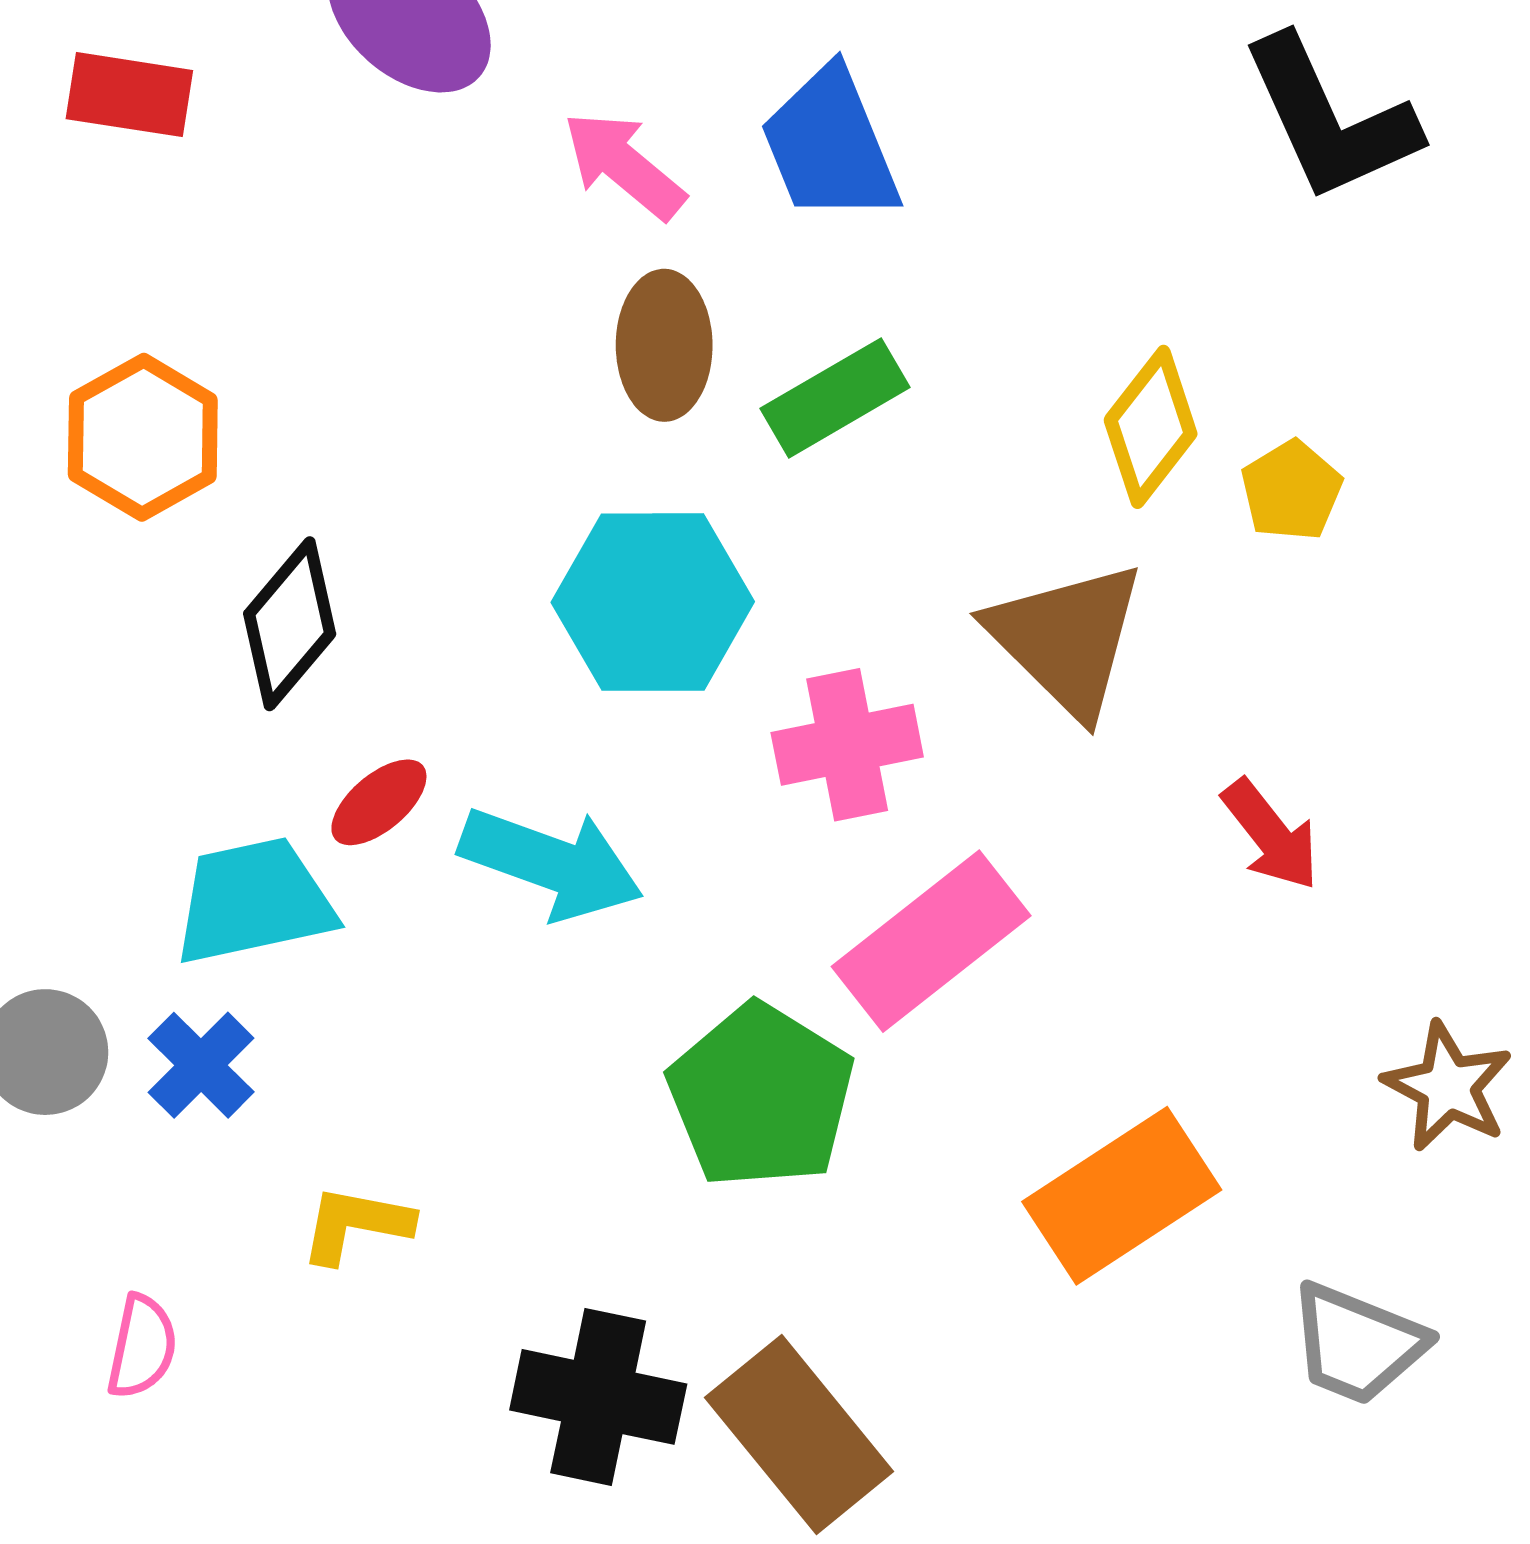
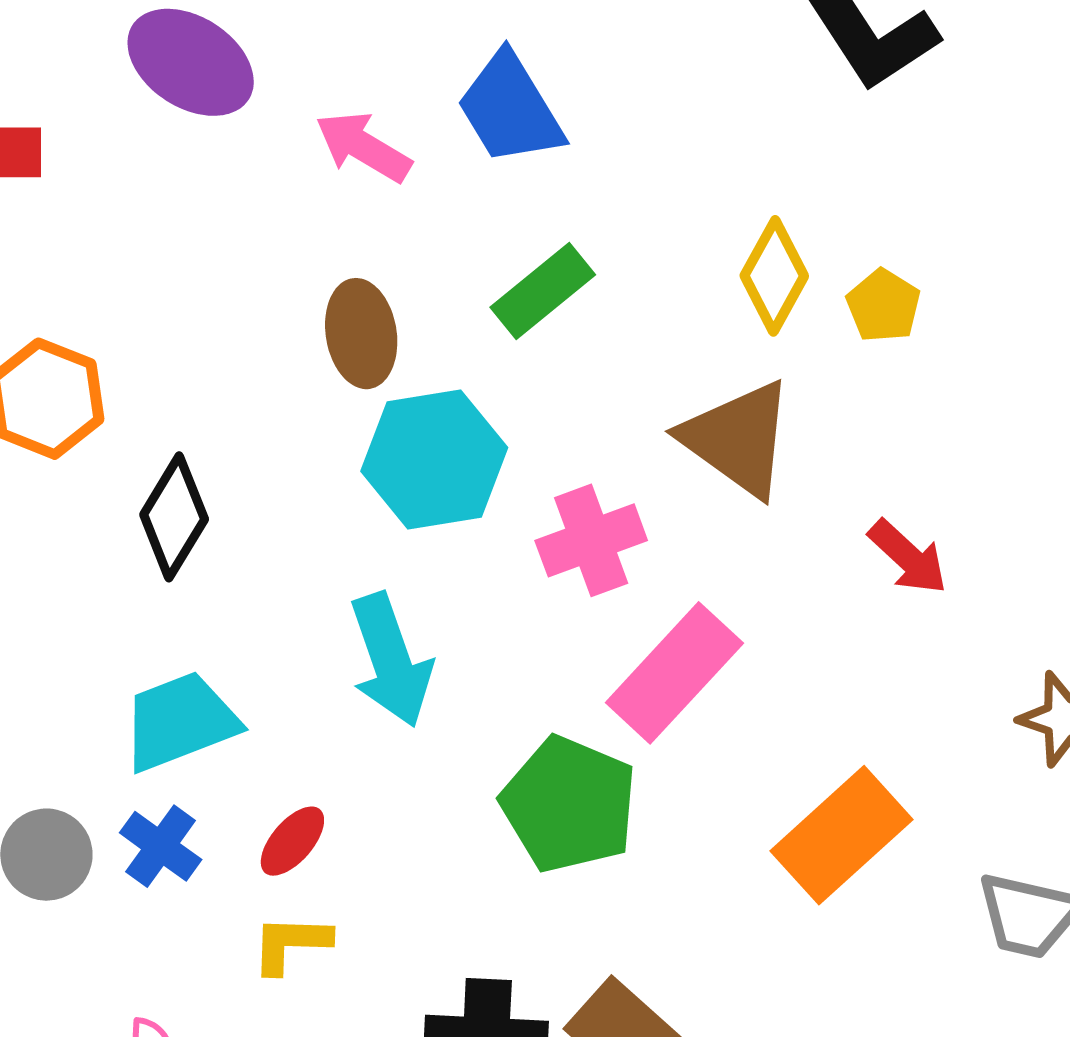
brown ellipse: (664, 345) -> (361, 334), moved
red ellipse: (379, 802) -> (292, 841), moved
cyan arrow: (551, 863) -> (391, 660), turned 60

